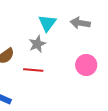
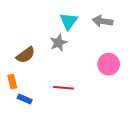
red line: (33, 70) -> (64, 88), moved

